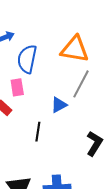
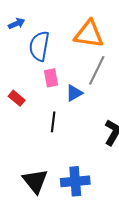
pink rectangle: (17, 87) -> (51, 78), moved

